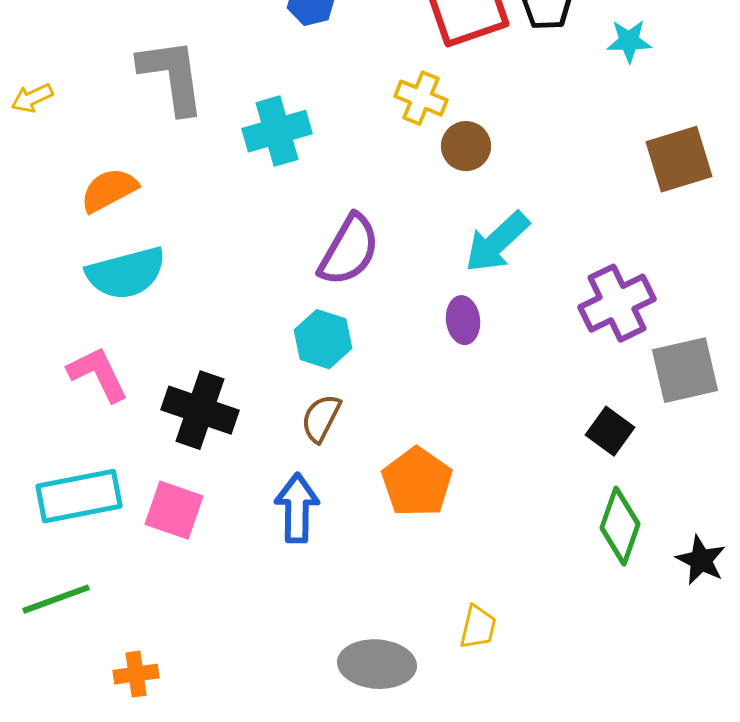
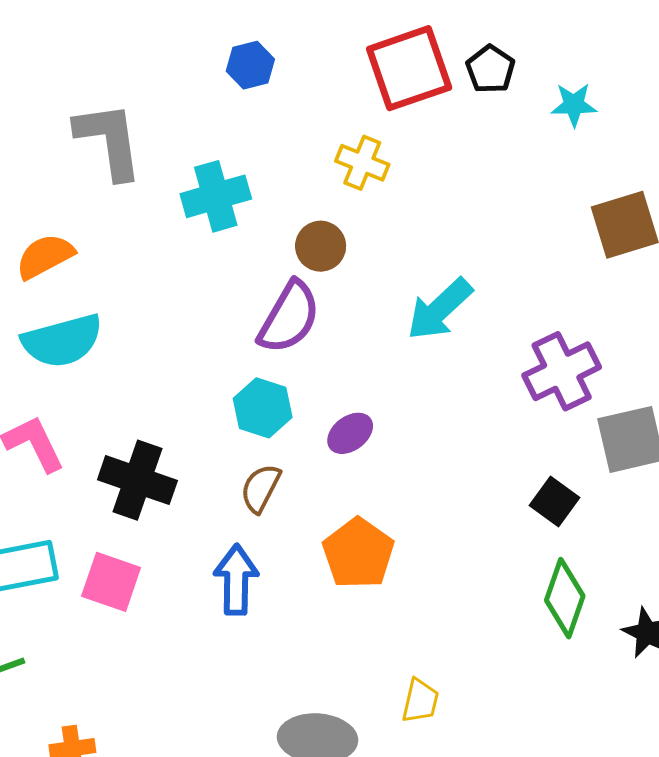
brown circle: (466, 146) -> (321, 246), moved
purple ellipse: (463, 320) -> (350, 433), moved, turned 60

